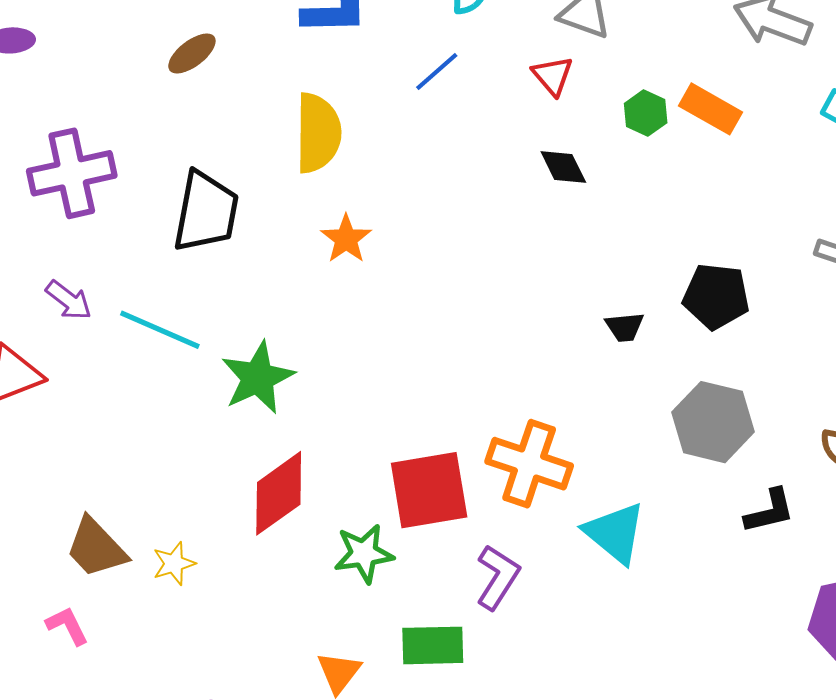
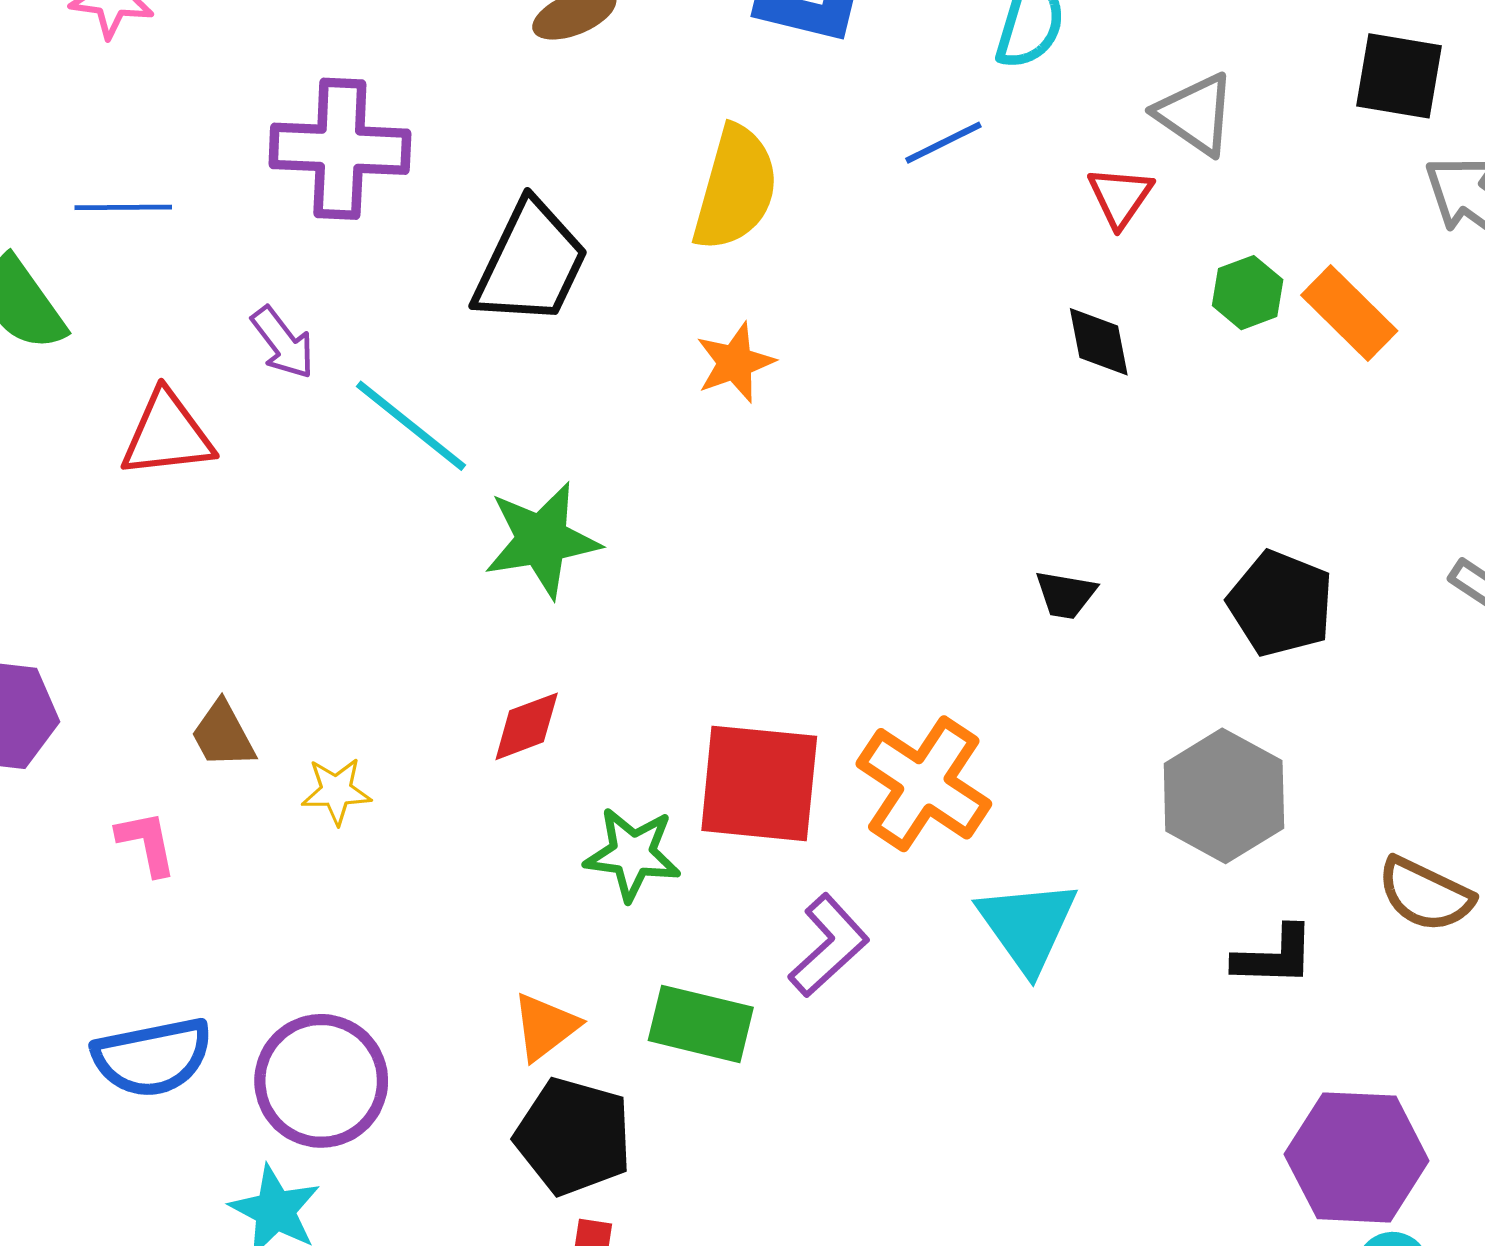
black trapezoid: (625, 327) -> (1066, 595), moved
red diamond: (279, 493) -> (527, 726), size x0.6
brown trapezoid: (96, 548) -> (223, 735), size x0.7

